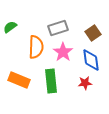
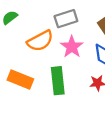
orange semicircle: (36, 47) -> (40, 41), turned 60

